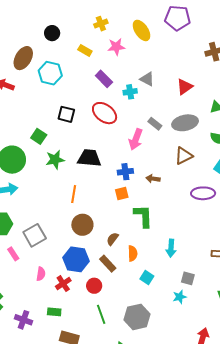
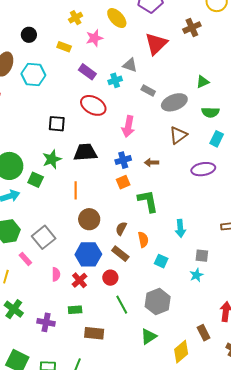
red triangle: (185, 87) -> (156, 44), moved, size x1.4
black square: (66, 114) -> (57, 124), moved
gray rectangle: (155, 124) -> (148, 91), moved
green square: (39, 136) -> (36, 180), moved

